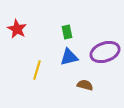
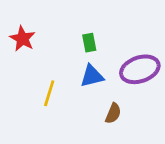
brown semicircle: (85, 85) -> (113, 113), turned 98

